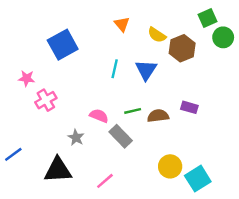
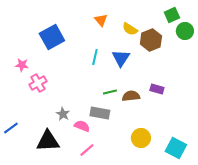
pink semicircle: (99, 116) -> (82, 126), moved
gray rectangle: (121, 136) -> (100, 113), turned -36
cyan square: (198, 179) -> (176, 148), moved, turned -30

